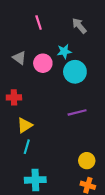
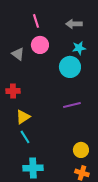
gray arrow: (79, 26) -> (74, 24), turned -49
cyan star: (64, 51) -> (79, 48), moved
pink circle: (43, 63) -> (40, 45), moved
cyan line: (27, 147) -> (25, 137), turned -48

